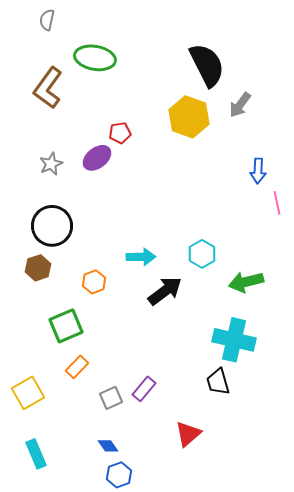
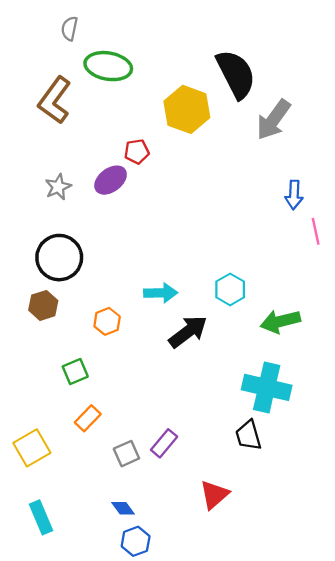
gray semicircle: (47, 20) -> (69, 28), moved
gray arrow: (240, 105) -> (273, 120), size x1.4
yellow hexagon: (189, 117) -> (187, 109), moved
green square: (66, 326) -> (75, 372), size x0.7

